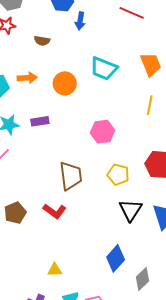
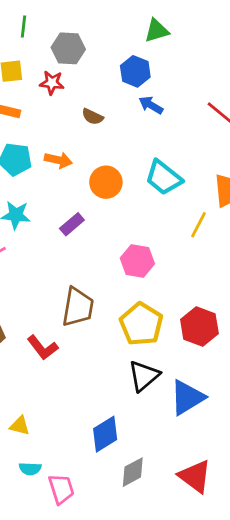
blue arrow: (80, 21) -> (151, 105), turned 96
yellow line: (150, 105) -> (199, 225), moved
purple rectangle: (40, 121) -> (72, 224), moved, turned -48
yellow pentagon: (118, 175) -> (141, 324), size x1.4

